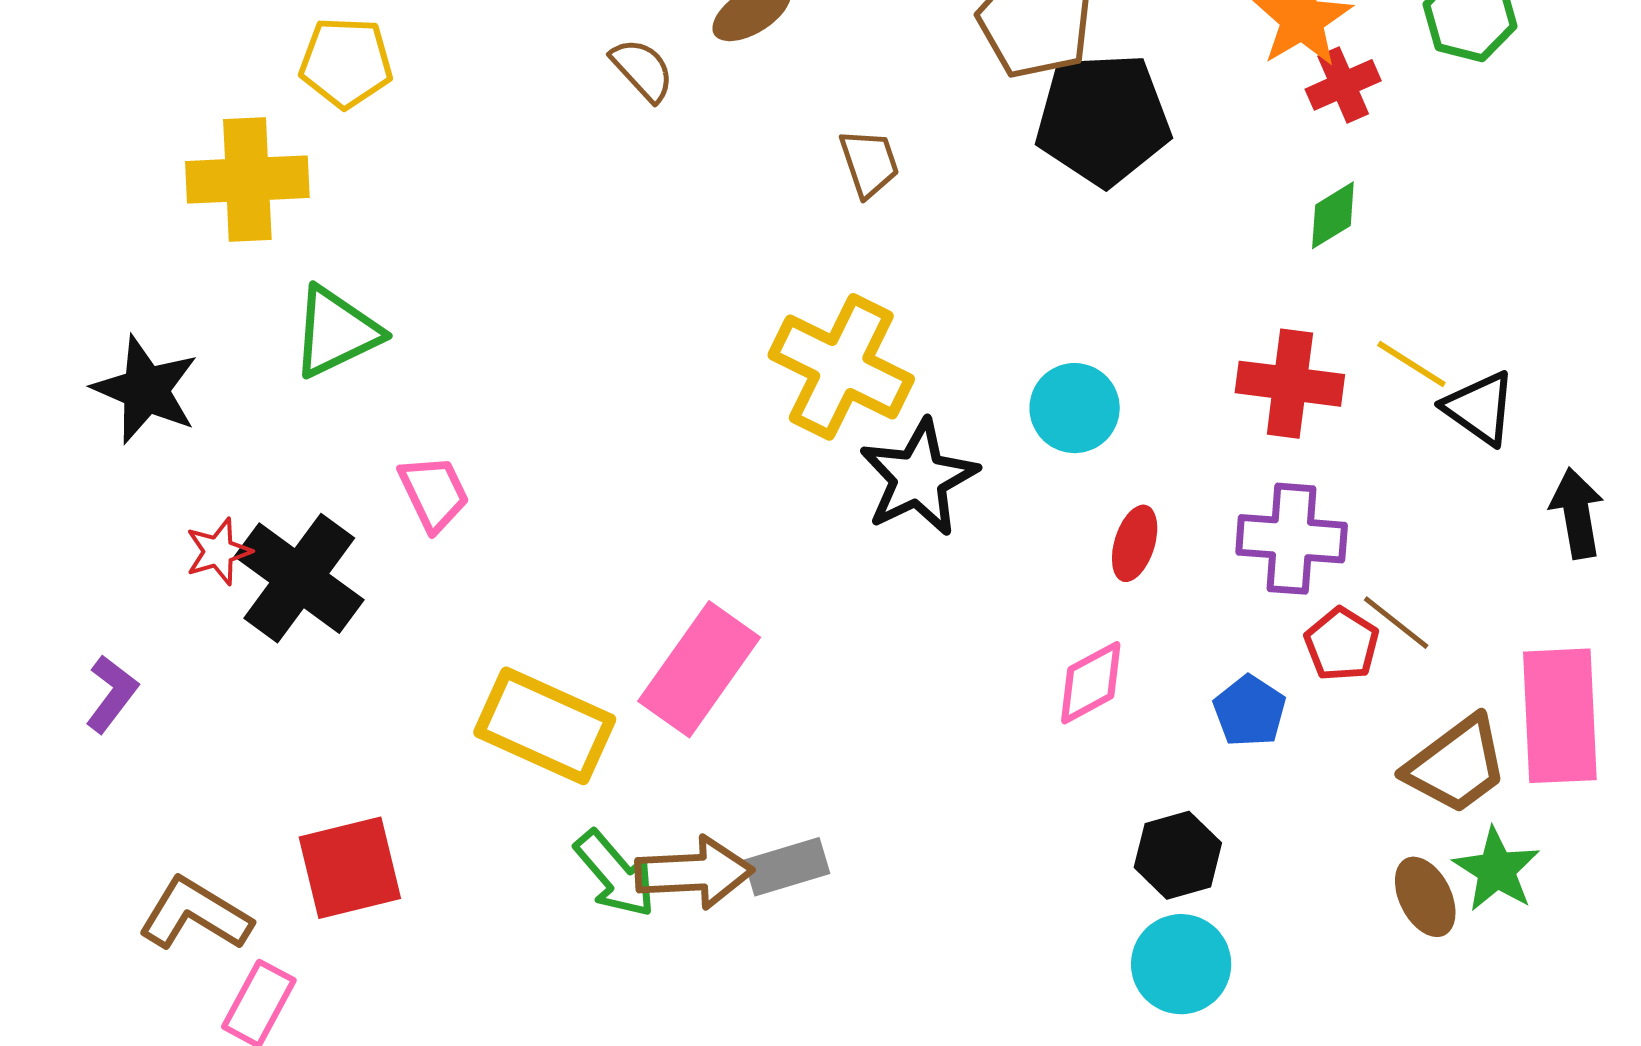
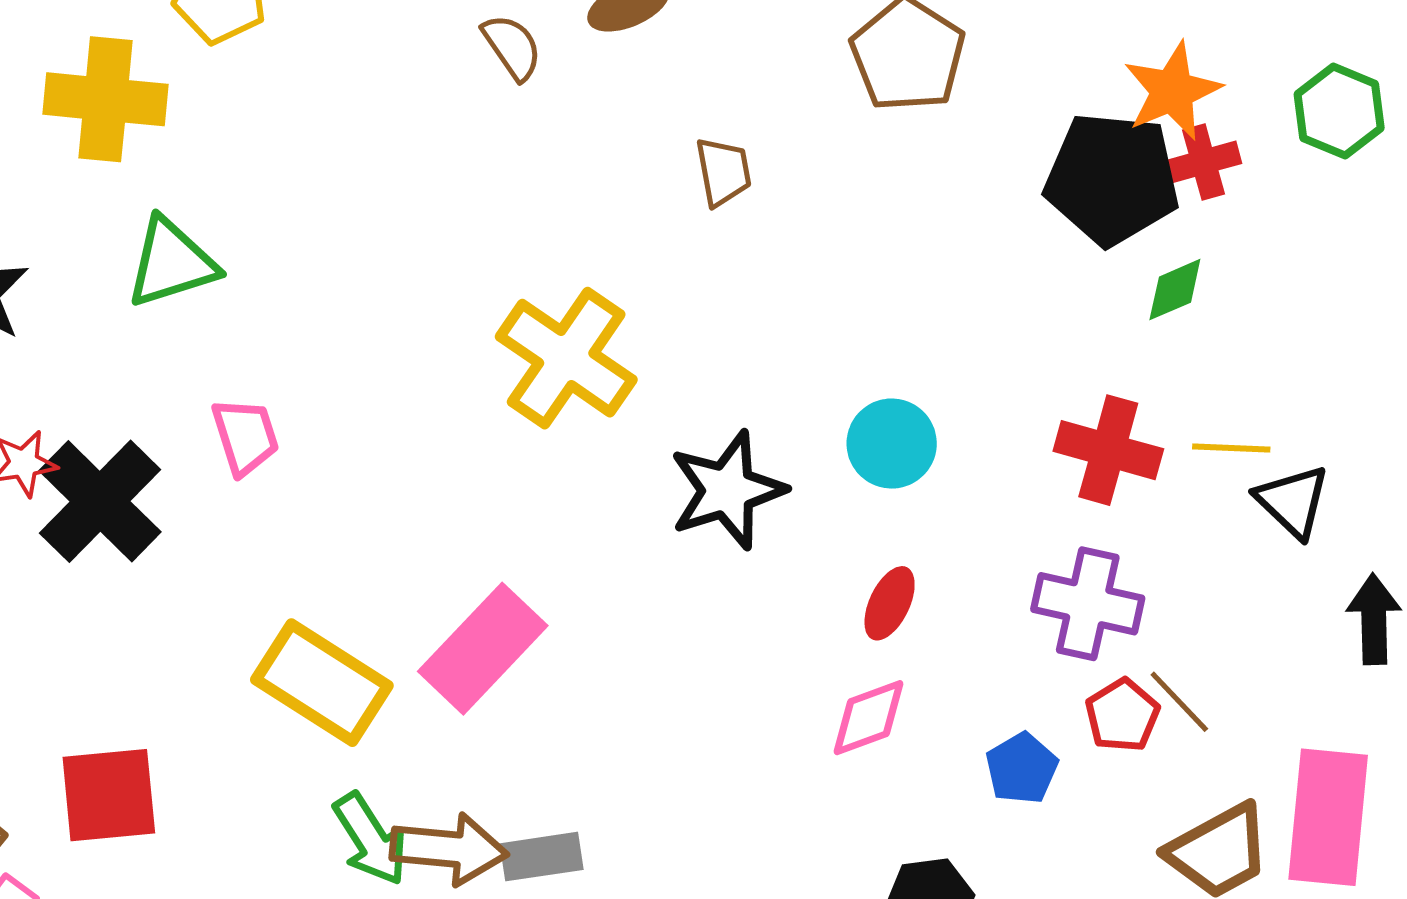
black pentagon: (1103, 119) -> (1112, 179), moved
yellow line: (1411, 364) -> (1231, 448), turned -38
yellow cross: (841, 367) -> (566, 358), moved
red ellipse: (1135, 543) -> (890, 603), moved

